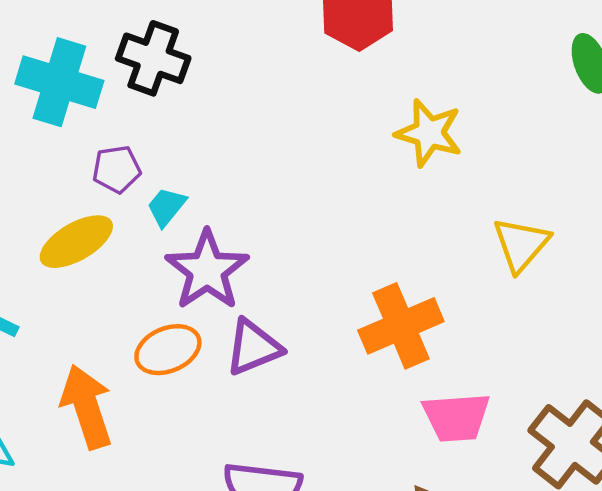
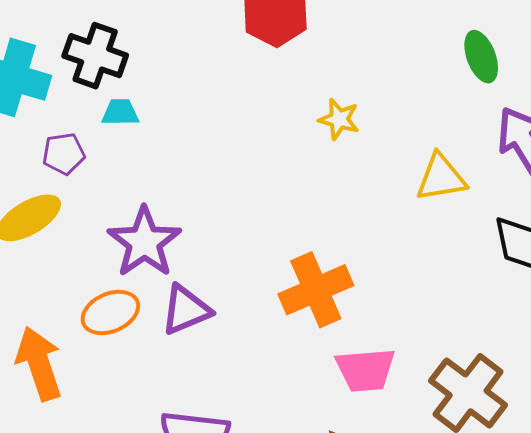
yellow star: (429, 133) -> (339, 119), size x0.7
cyan trapezoid: (166, 207) -> (120, 112), moved, turned 51
yellow triangle: (521, 244) -> (441, 178), moved, turned 40

